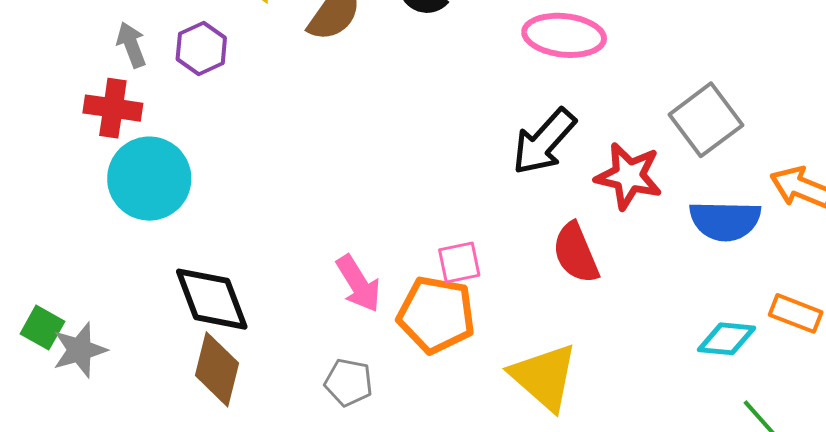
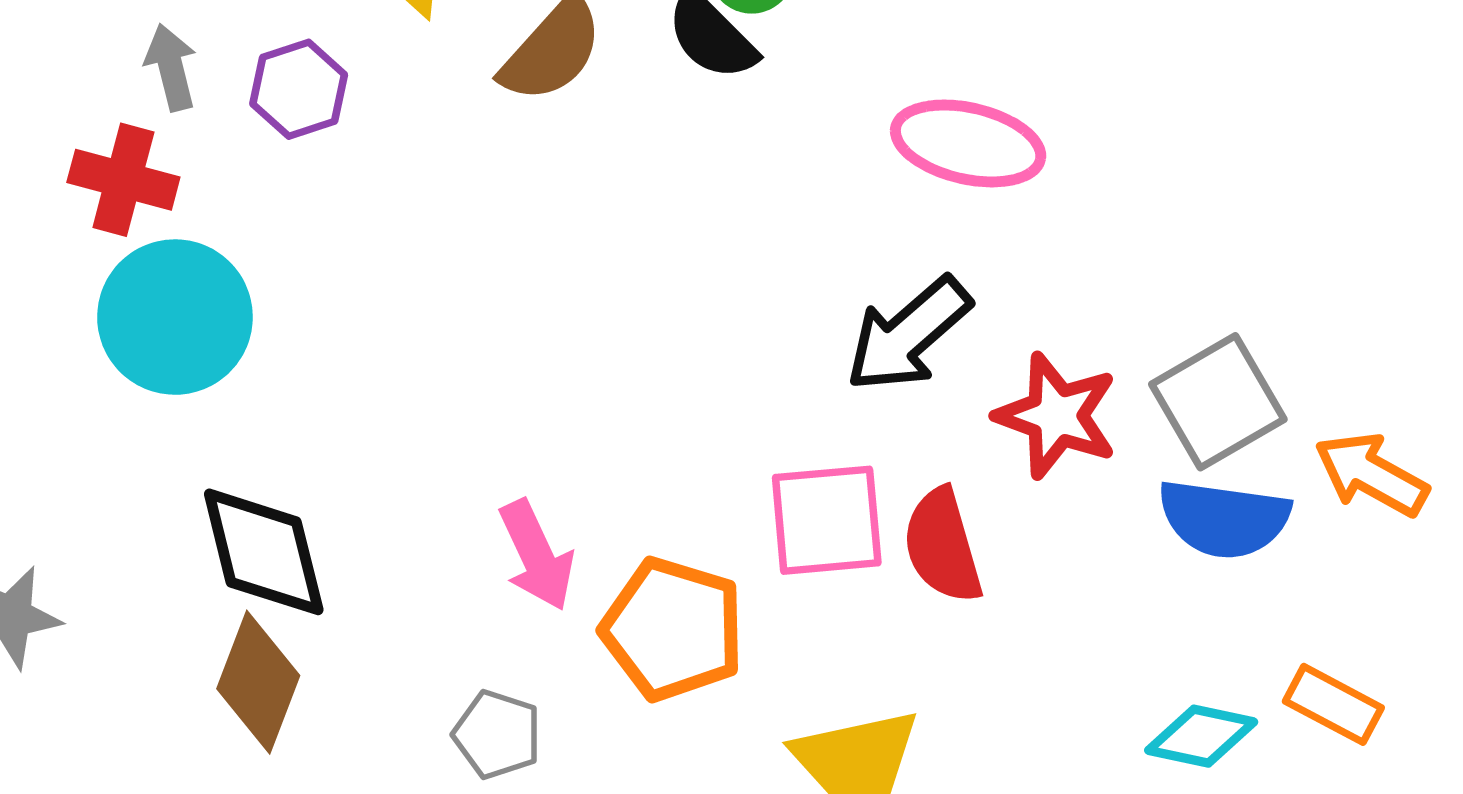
gray square: (706, 120) -> (1218, 402), moved
pink square: (459, 262) -> (827, 520), moved, size x1.5

